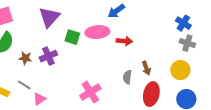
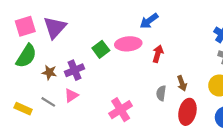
purple triangle: (49, 17) -> (55, 27), moved
green square: (72, 37) -> (101, 49), turned 35
red arrow: (124, 41) -> (158, 54), turned -77
pink triangle: (39, 99) -> (71, 95), moved

